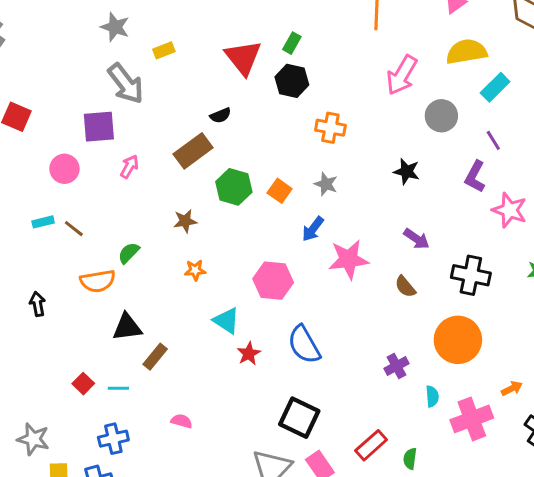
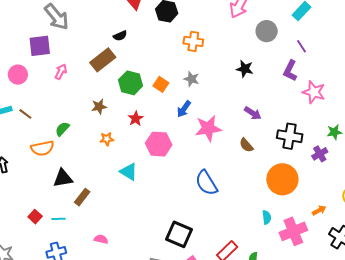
blue semicircle: (304, 345) -> (206, 183), moved
red star: (249, 354) -> (136, 119), moved
purple cross: (396, 366) -> (320, 154), moved

